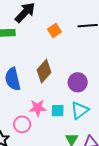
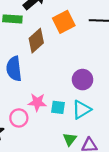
orange square: (54, 30) -> (64, 22), size x1.5
brown diamond: (44, 71) -> (36, 41), moved

